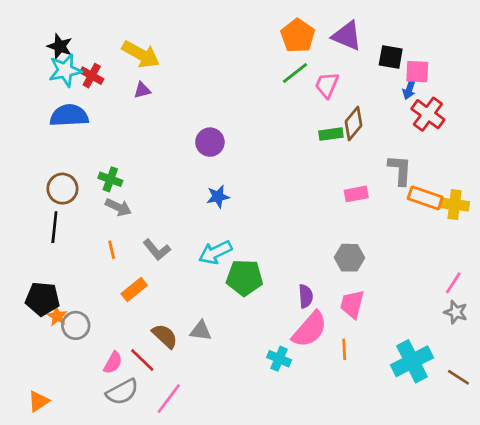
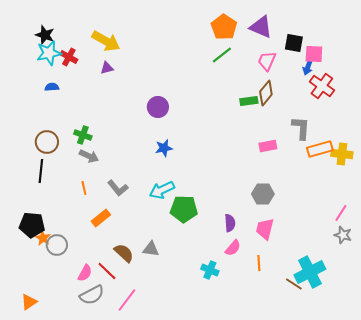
pink trapezoid: (327, 85) -> (267, 61), moved
blue semicircle: (69, 115) -> (52, 87), size x0.5
orange rectangle: (425, 198) -> (320, 149), turned -35
pink semicircle: (310, 329) -> (233, 248), size x0.6
brown line: (458, 377) -> (294, 284), moved

